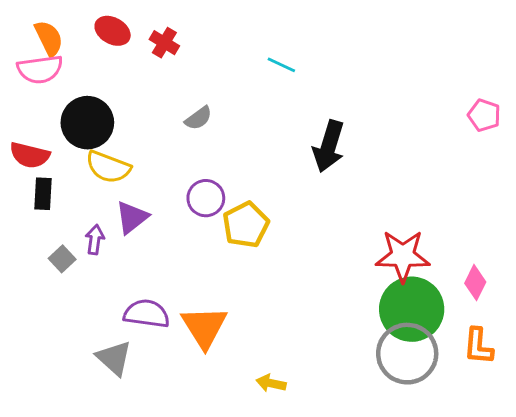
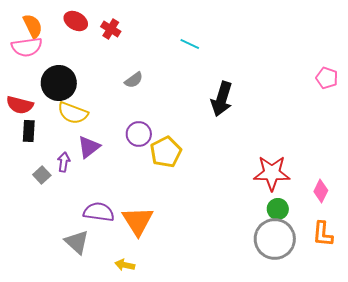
green circle: (412, 309) -> (278, 209), size x0.5
yellow arrow: (271, 383) -> (125, 265), moved

